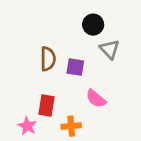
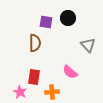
gray triangle: (110, 49) -> (88, 45), moved
purple square: (75, 67) -> (46, 22), moved

